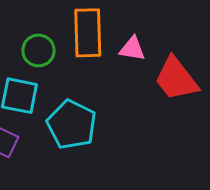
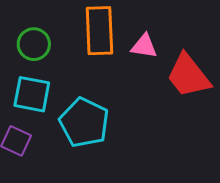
green circle: (38, 50) -> (34, 44), moved

